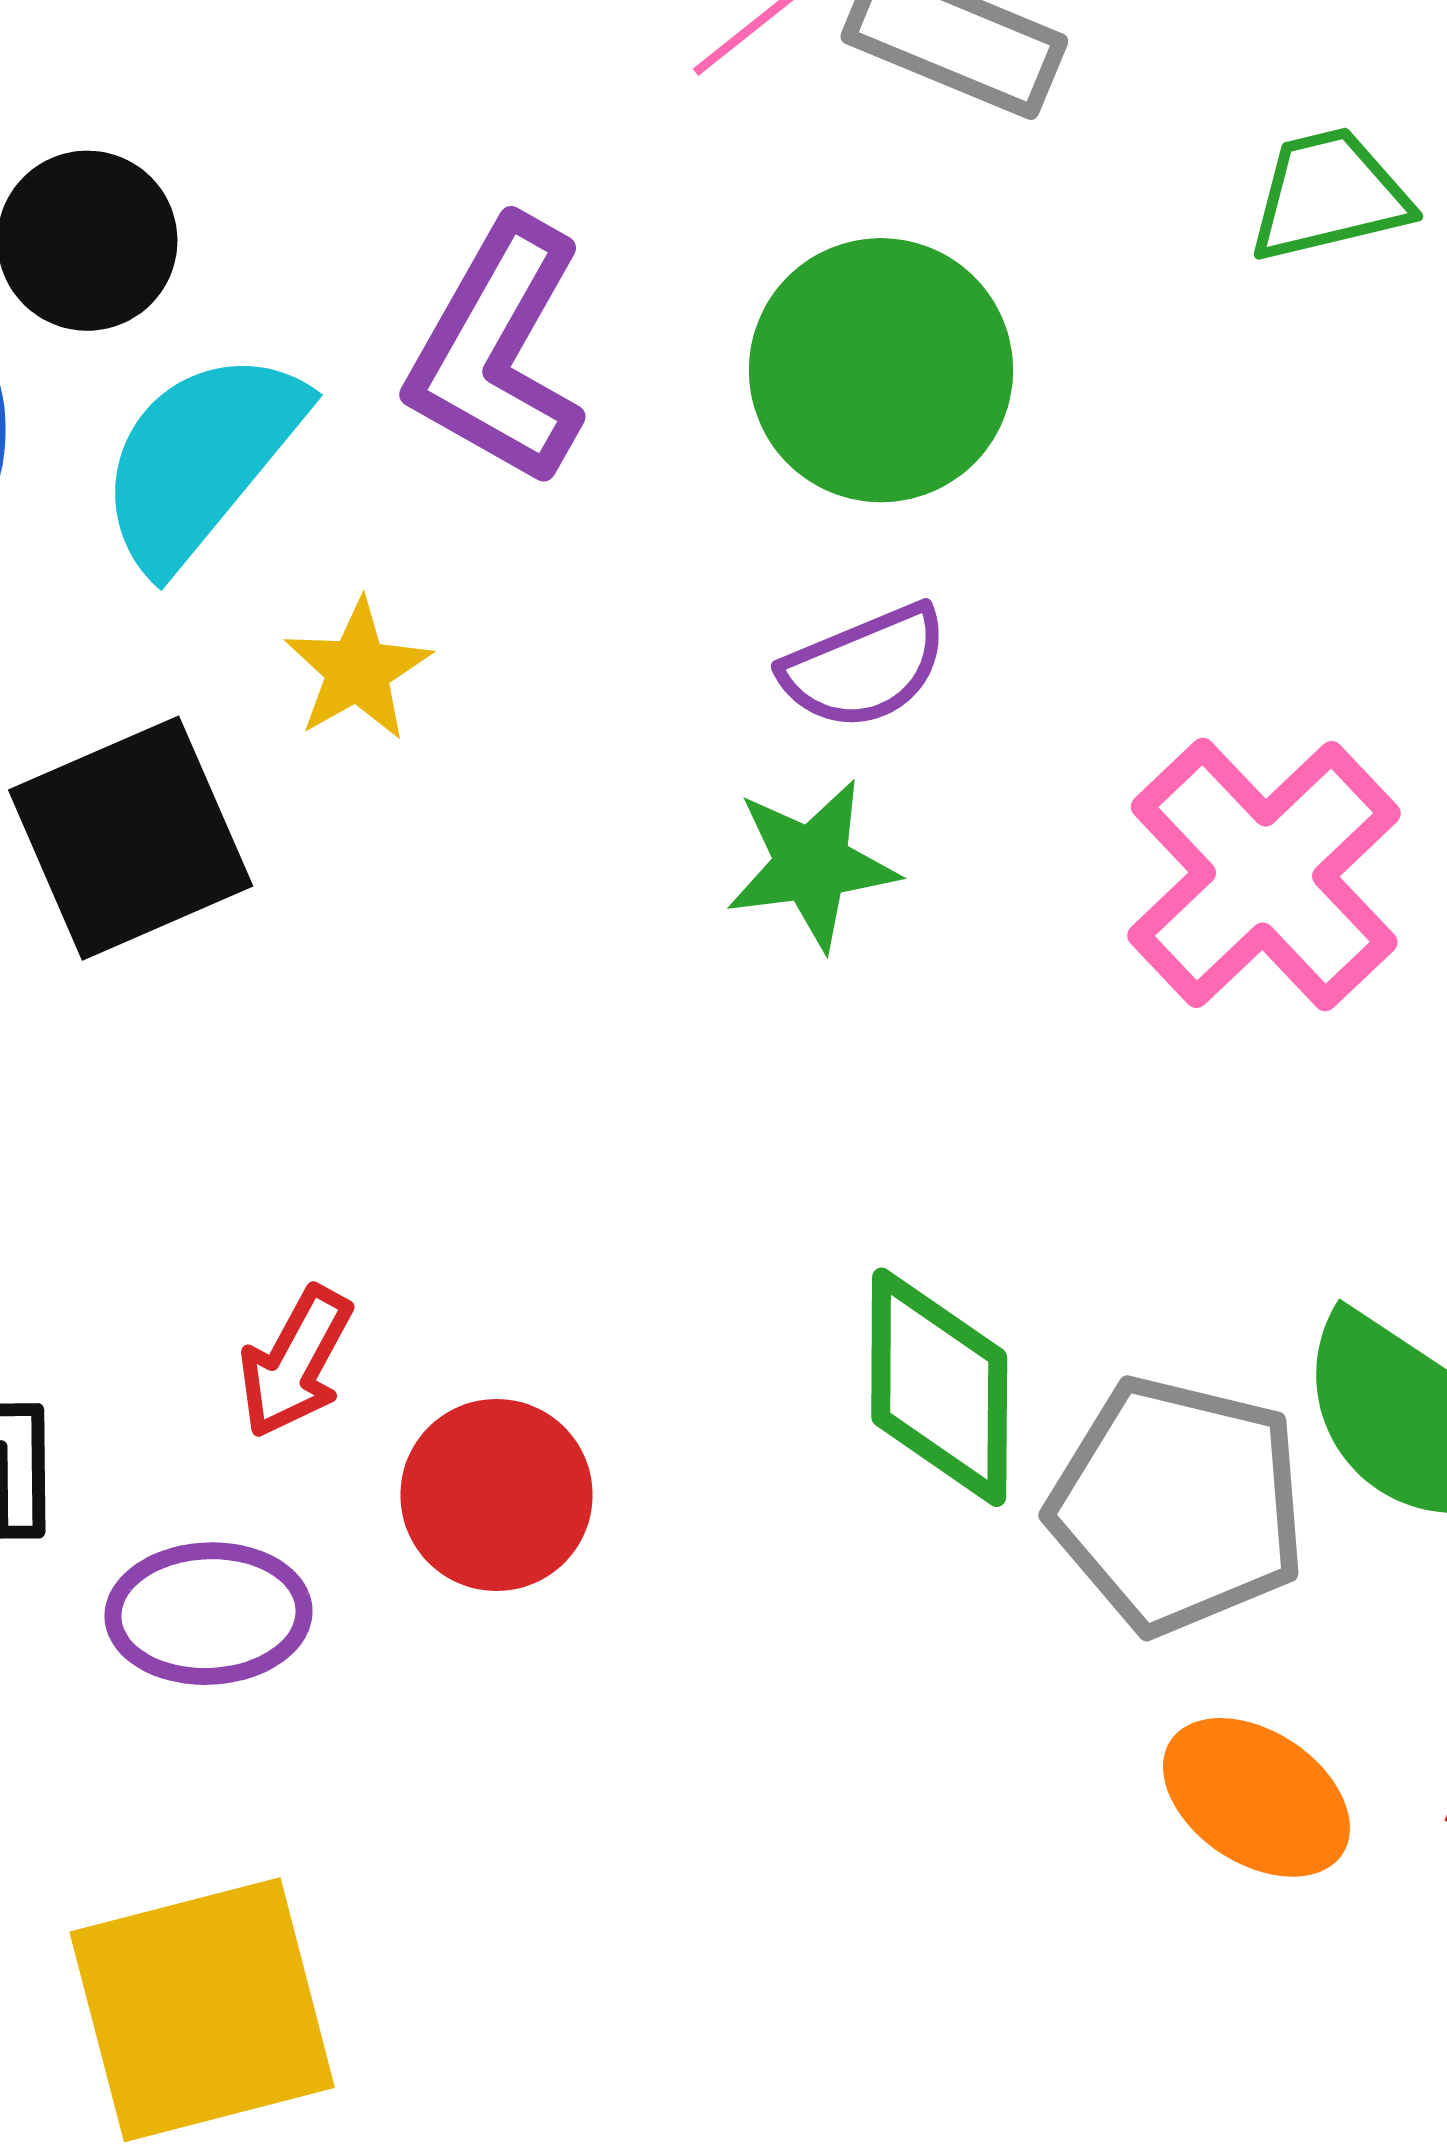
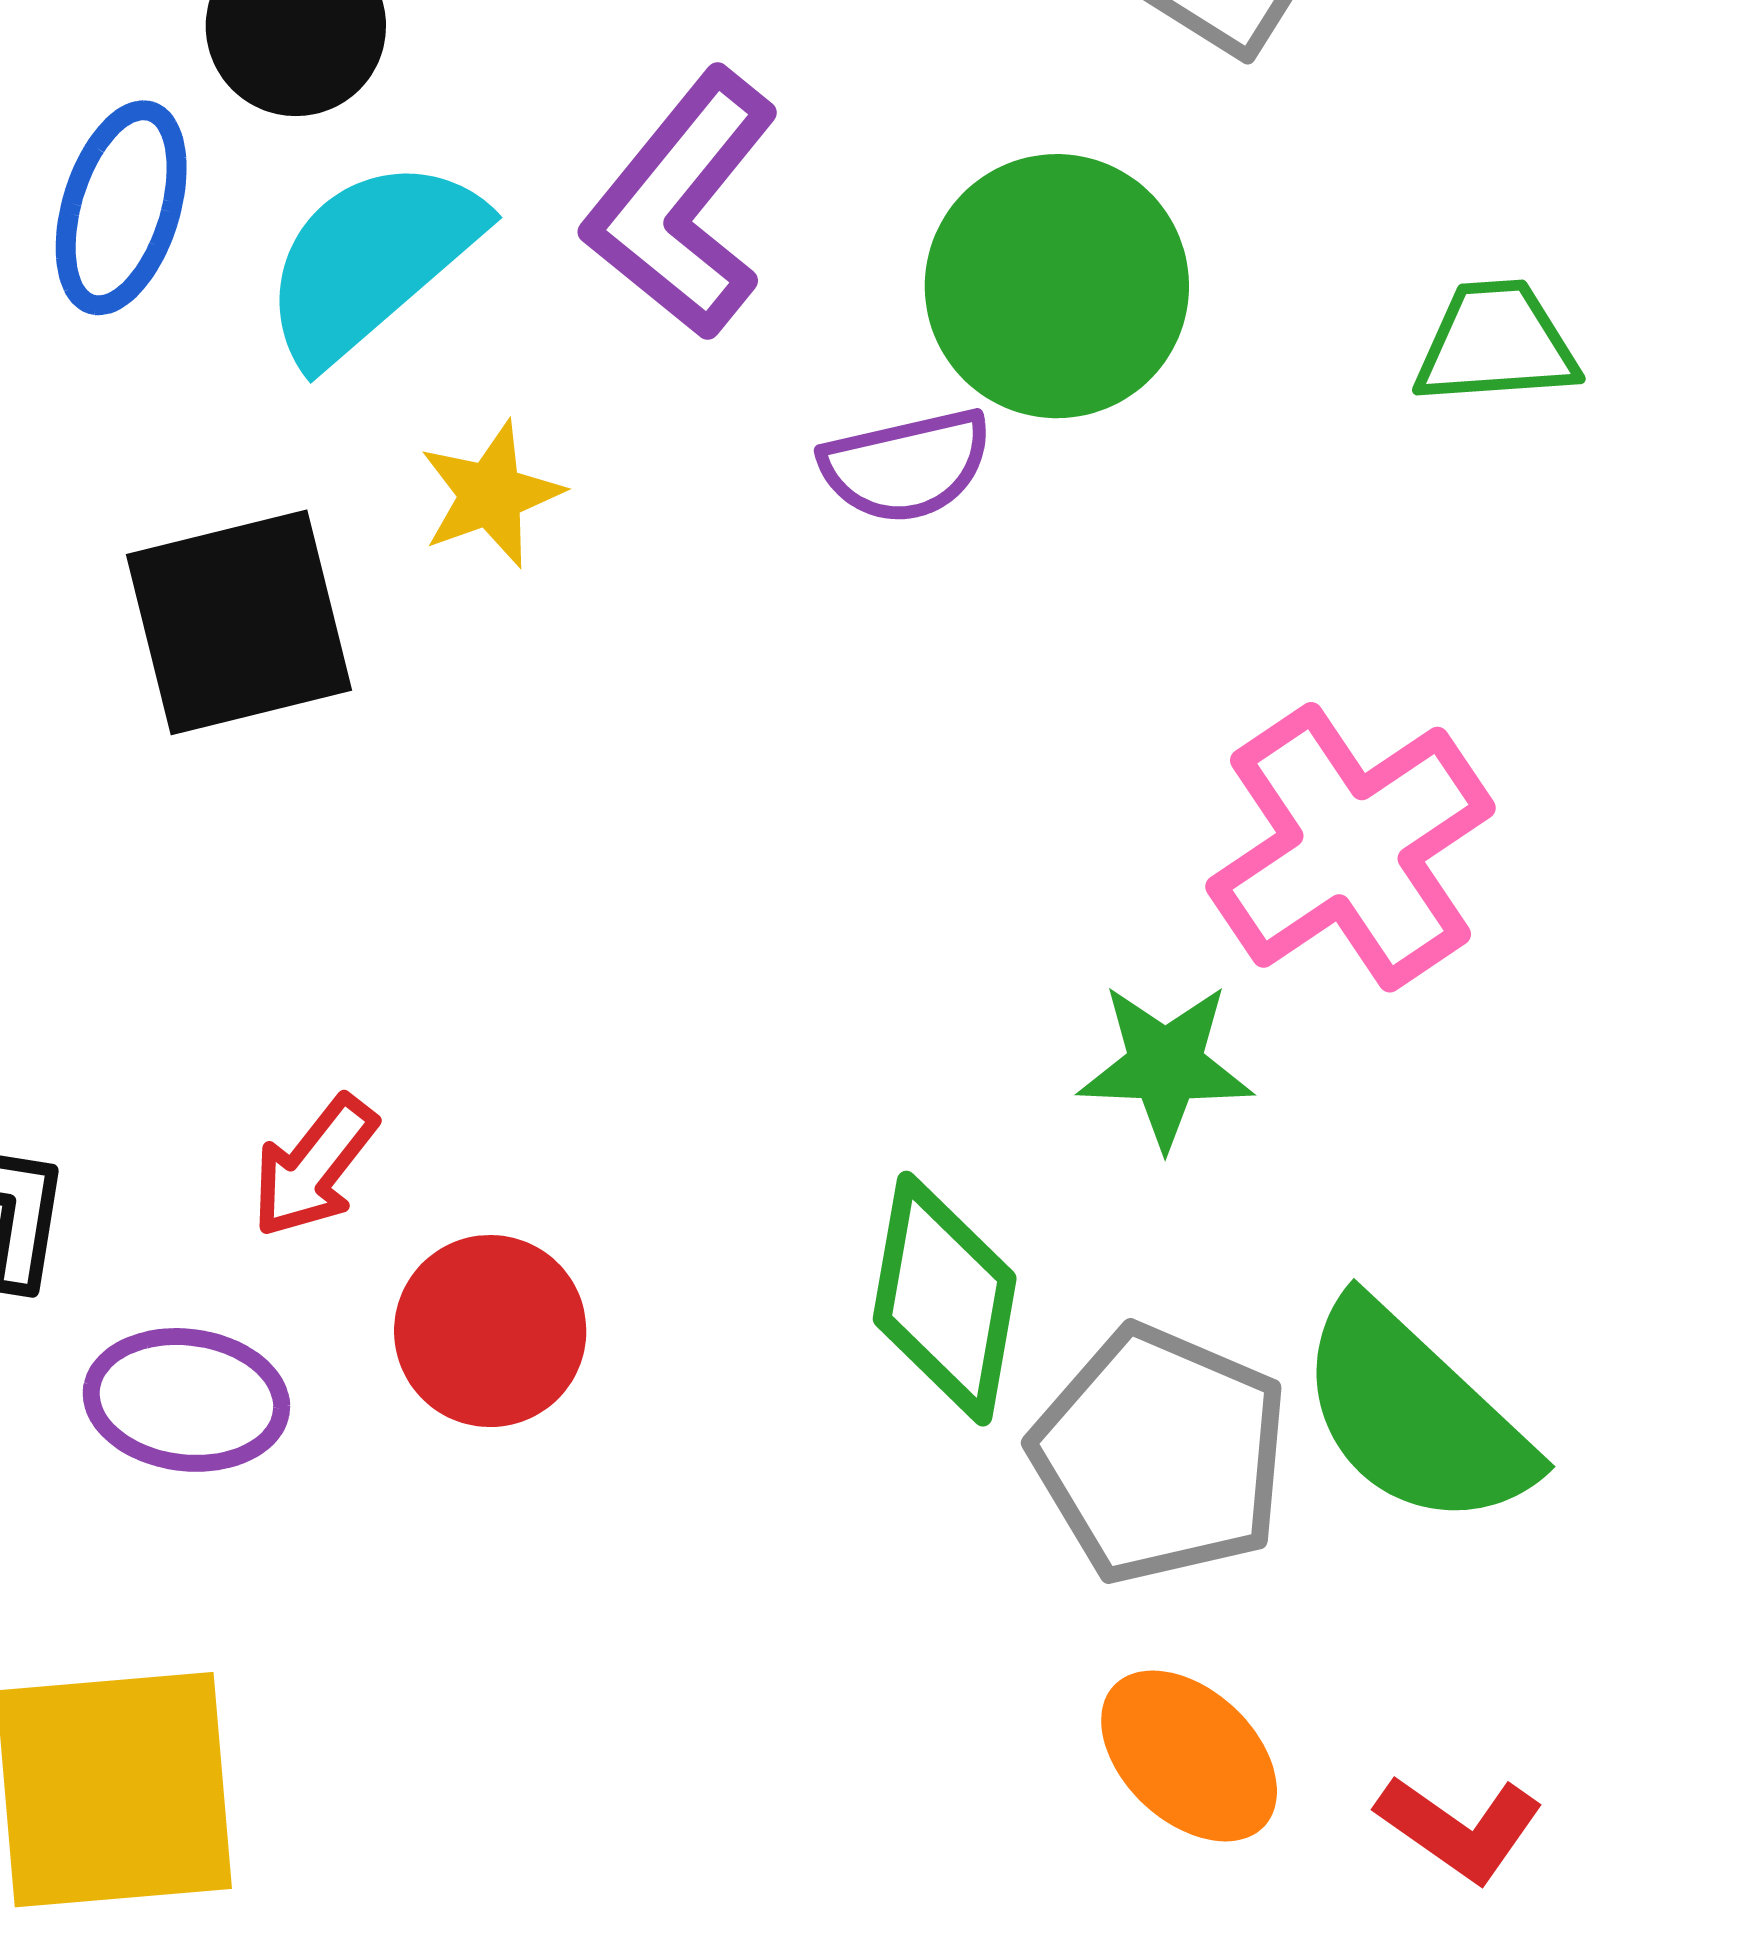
green trapezoid: (1329, 195) -> (1496, 343), moved
purple semicircle: (865, 667) -> (906, 466), moved
green star: (812, 864) -> (1165, 1066), moved

